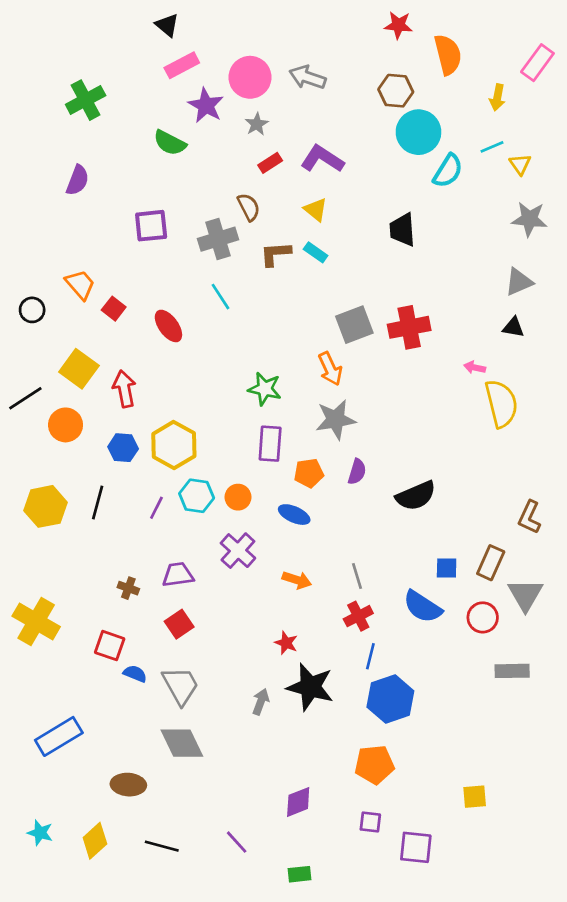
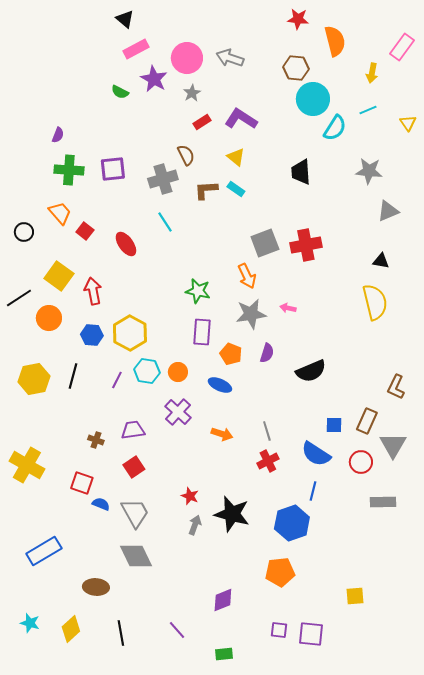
green cross: (86, 100) -> (69, 170), moved, turned 32
green semicircle: (170, 143) -> (120, 92), moved, size x0.7
yellow triangle: (520, 164) -> (408, 123), moved
purple semicircle: (78, 180) -> (58, 135), size x0.7
gray star: (529, 219) -> (369, 171), moved
black triangle: (513, 327) -> (381, 261), moved
pink arrow: (475, 367) -> (288, 308), moved
orange pentagon: (309, 473) -> (231, 354), turned 30
red star: (286, 643) -> (190, 496), moved
blue line: (370, 656) -> (313, 491), moved
purple square: (370, 822) -> (279, 630), moved
black line: (162, 846) -> (121, 633), turned 65

